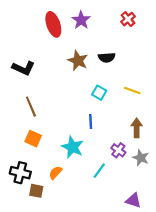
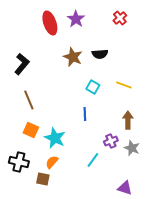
black L-shape: (23, 68) -> (22, 64), turned -75
cyan star: (73, 147) -> (55, 138), moved
purple cross: (118, 150) -> (111, 141), turned 32
brown square: (36, 191) -> (43, 179), moved

